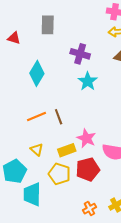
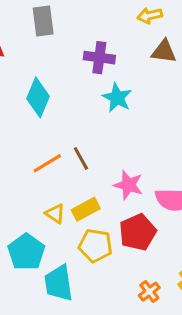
yellow rectangle: (67, 150) -> (86, 209), moved

